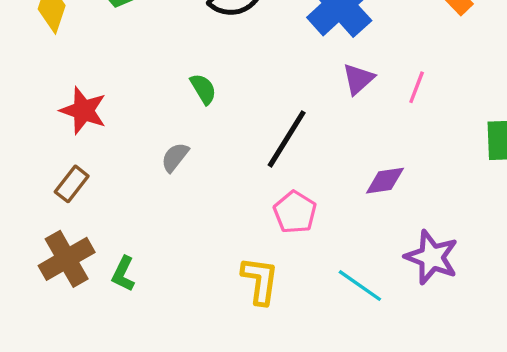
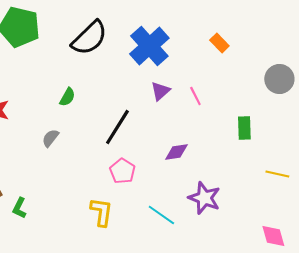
pink line: (417, 87) -> (195, 96), turned -48
green semicircle: (203, 89) -> (67, 97), turned 60

